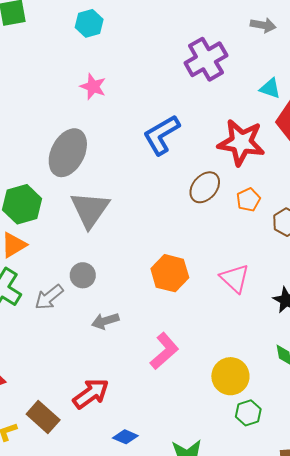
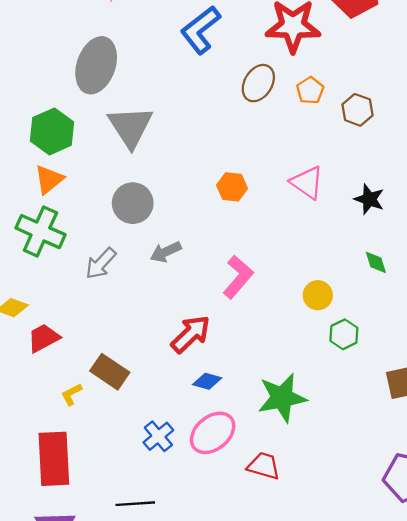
orange hexagon: (170, 273) -> (232, 187), size x0.7
gray circle: (83, 275) -> (133, 203), size x1.4
gray arrow: (49, 297) -> (101, 263), moved
yellow circle: (230, 376) -> (318, 295), size x0.7
red arrow: (91, 394) -> (191, 334), moved

